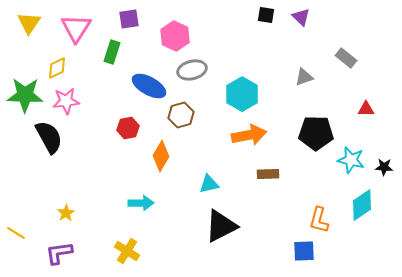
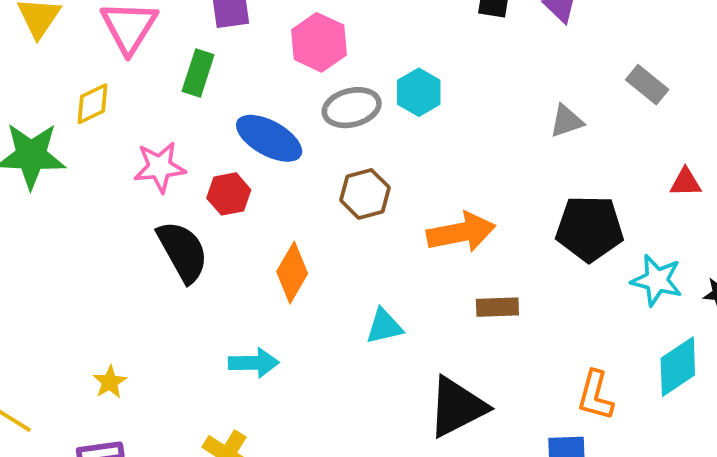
cyan hexagon: (242, 94) -> (419, 92), moved, size x0.7
pink star: (66, 101) -> (160, 167), moved
brown hexagon: (181, 115) -> (365, 194), moved
red hexagon: (128, 128) -> (229, 194), moved
black semicircle: (49, 137) -> (183, 252), moved
black triangle: (221, 226) -> (457, 407), moved

